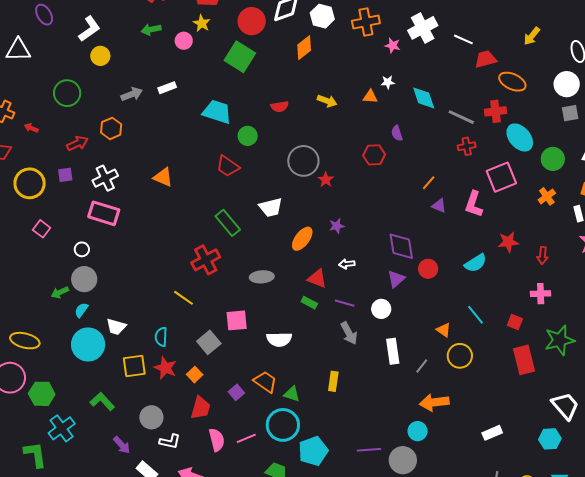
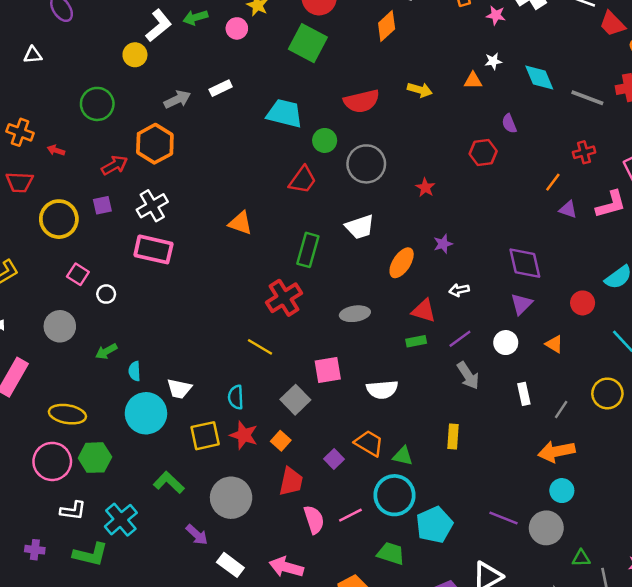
white L-shape: (89, 29) -> (159, 26), moved
white triangle: (18, 50) -> (33, 55), size x0.6
red trapezoid: (486, 59) -> (612, 24), turned -115
red semicircle: (280, 107) -> (362, 101), size x1.6
orange hexagon: (111, 128) -> (155, 144), size x1.4
red cross: (467, 146) -> (584, 152), moved
gray circle: (303, 161) -> (366, 164), moved
red trapezoid: (228, 166) -> (303, 180), turned -85
orange triangle: (163, 177) -> (240, 223), moved
pink L-shape: (474, 204) -> (611, 204), turned -120
green rectangle: (228, 223) -> (308, 250), turned 60
white circle: (82, 249) -> (106, 294), moved
red circle: (428, 269) -> (583, 303), moved
gray circle: (84, 279) -> (60, 326), moved
green rectangle: (309, 303) -> (416, 341), turned -35
purple line: (345, 303) -> (460, 339), turned -48
cyan semicircle: (81, 310) -> (135, 371), turned -35
orange triangle: (444, 330) -> (554, 344), moved
white rectangle: (393, 351) -> (524, 394), size x0.7
green hexagon: (42, 394) -> (95, 458), moved
orange arrow: (434, 402) -> (556, 451), moved
gray circle: (151, 417) -> (231, 498), size x1.4
white L-shape: (170, 441) -> (73, 511), moved
purple line: (369, 450) -> (503, 518), turned 30
green L-shape: (35, 455) -> (91, 554), turned 116

